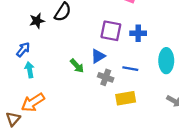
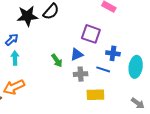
black star: (37, 21) -> (27, 16), size x1.5
blue cross: (138, 33) -> (113, 53), moved
gray cross: (106, 77) -> (81, 74), turned -32

